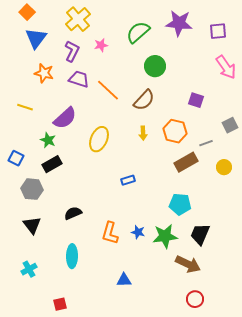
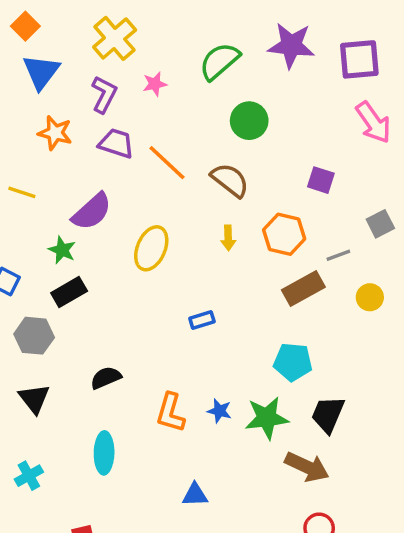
purple square: (218, 31) -> (359, 59), size x1.4
brown semicircle: (144, 100) -> (230, 180), turned -95

